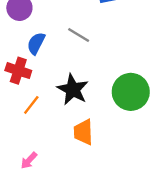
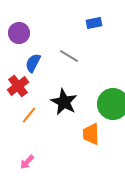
red cross: (18, 71) -> (18, 86), turned 35
orange trapezoid: (83, 132) -> (91, 134), moved

